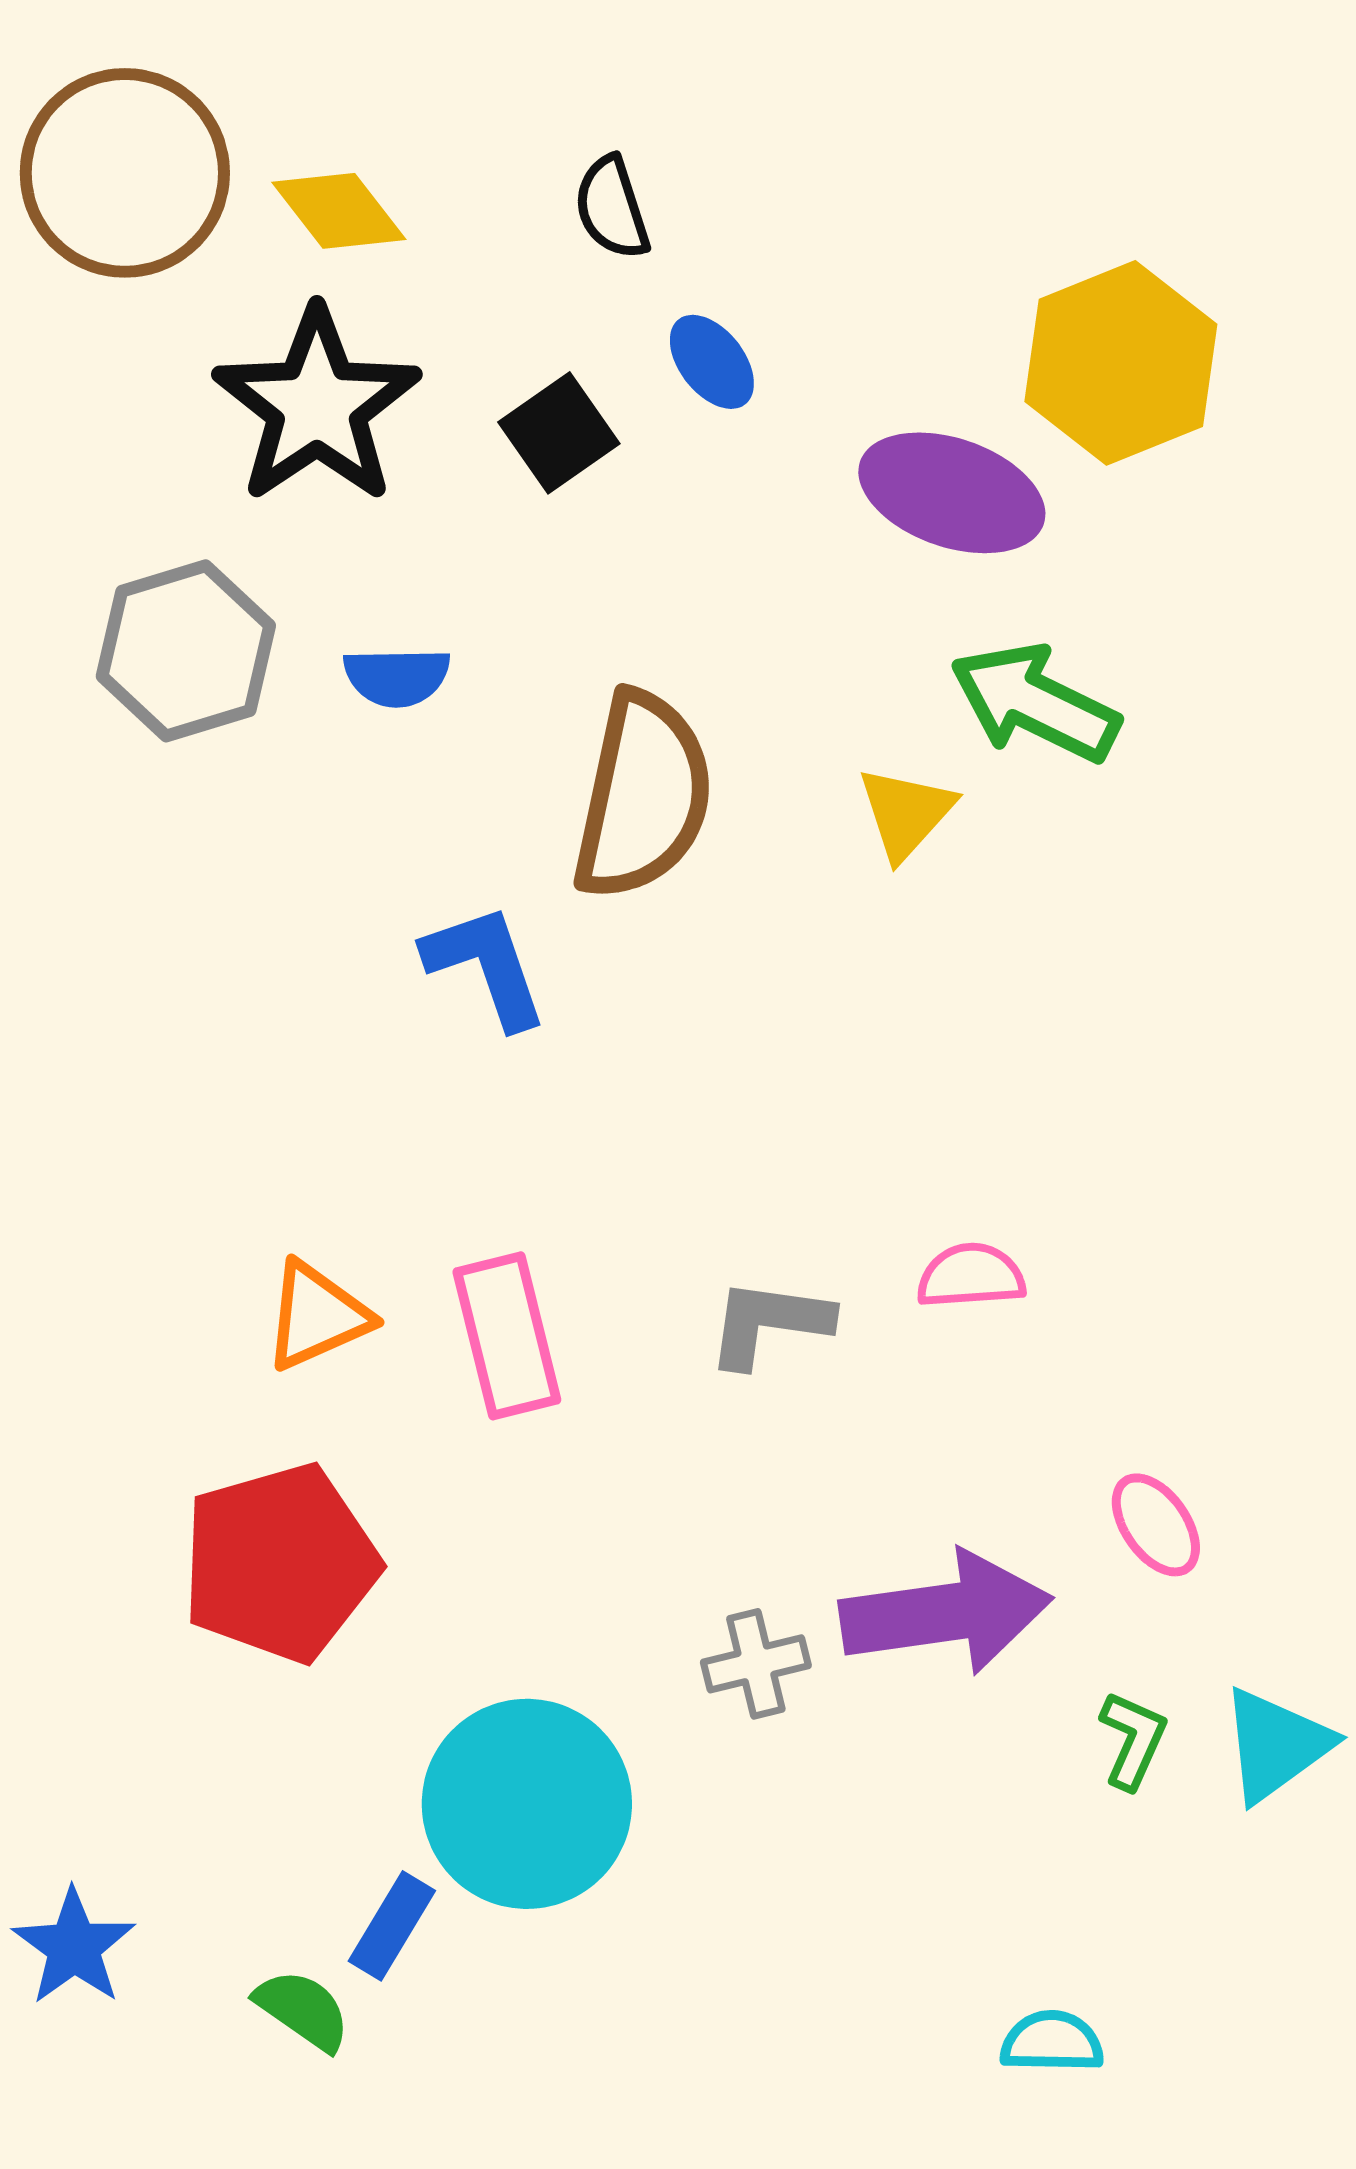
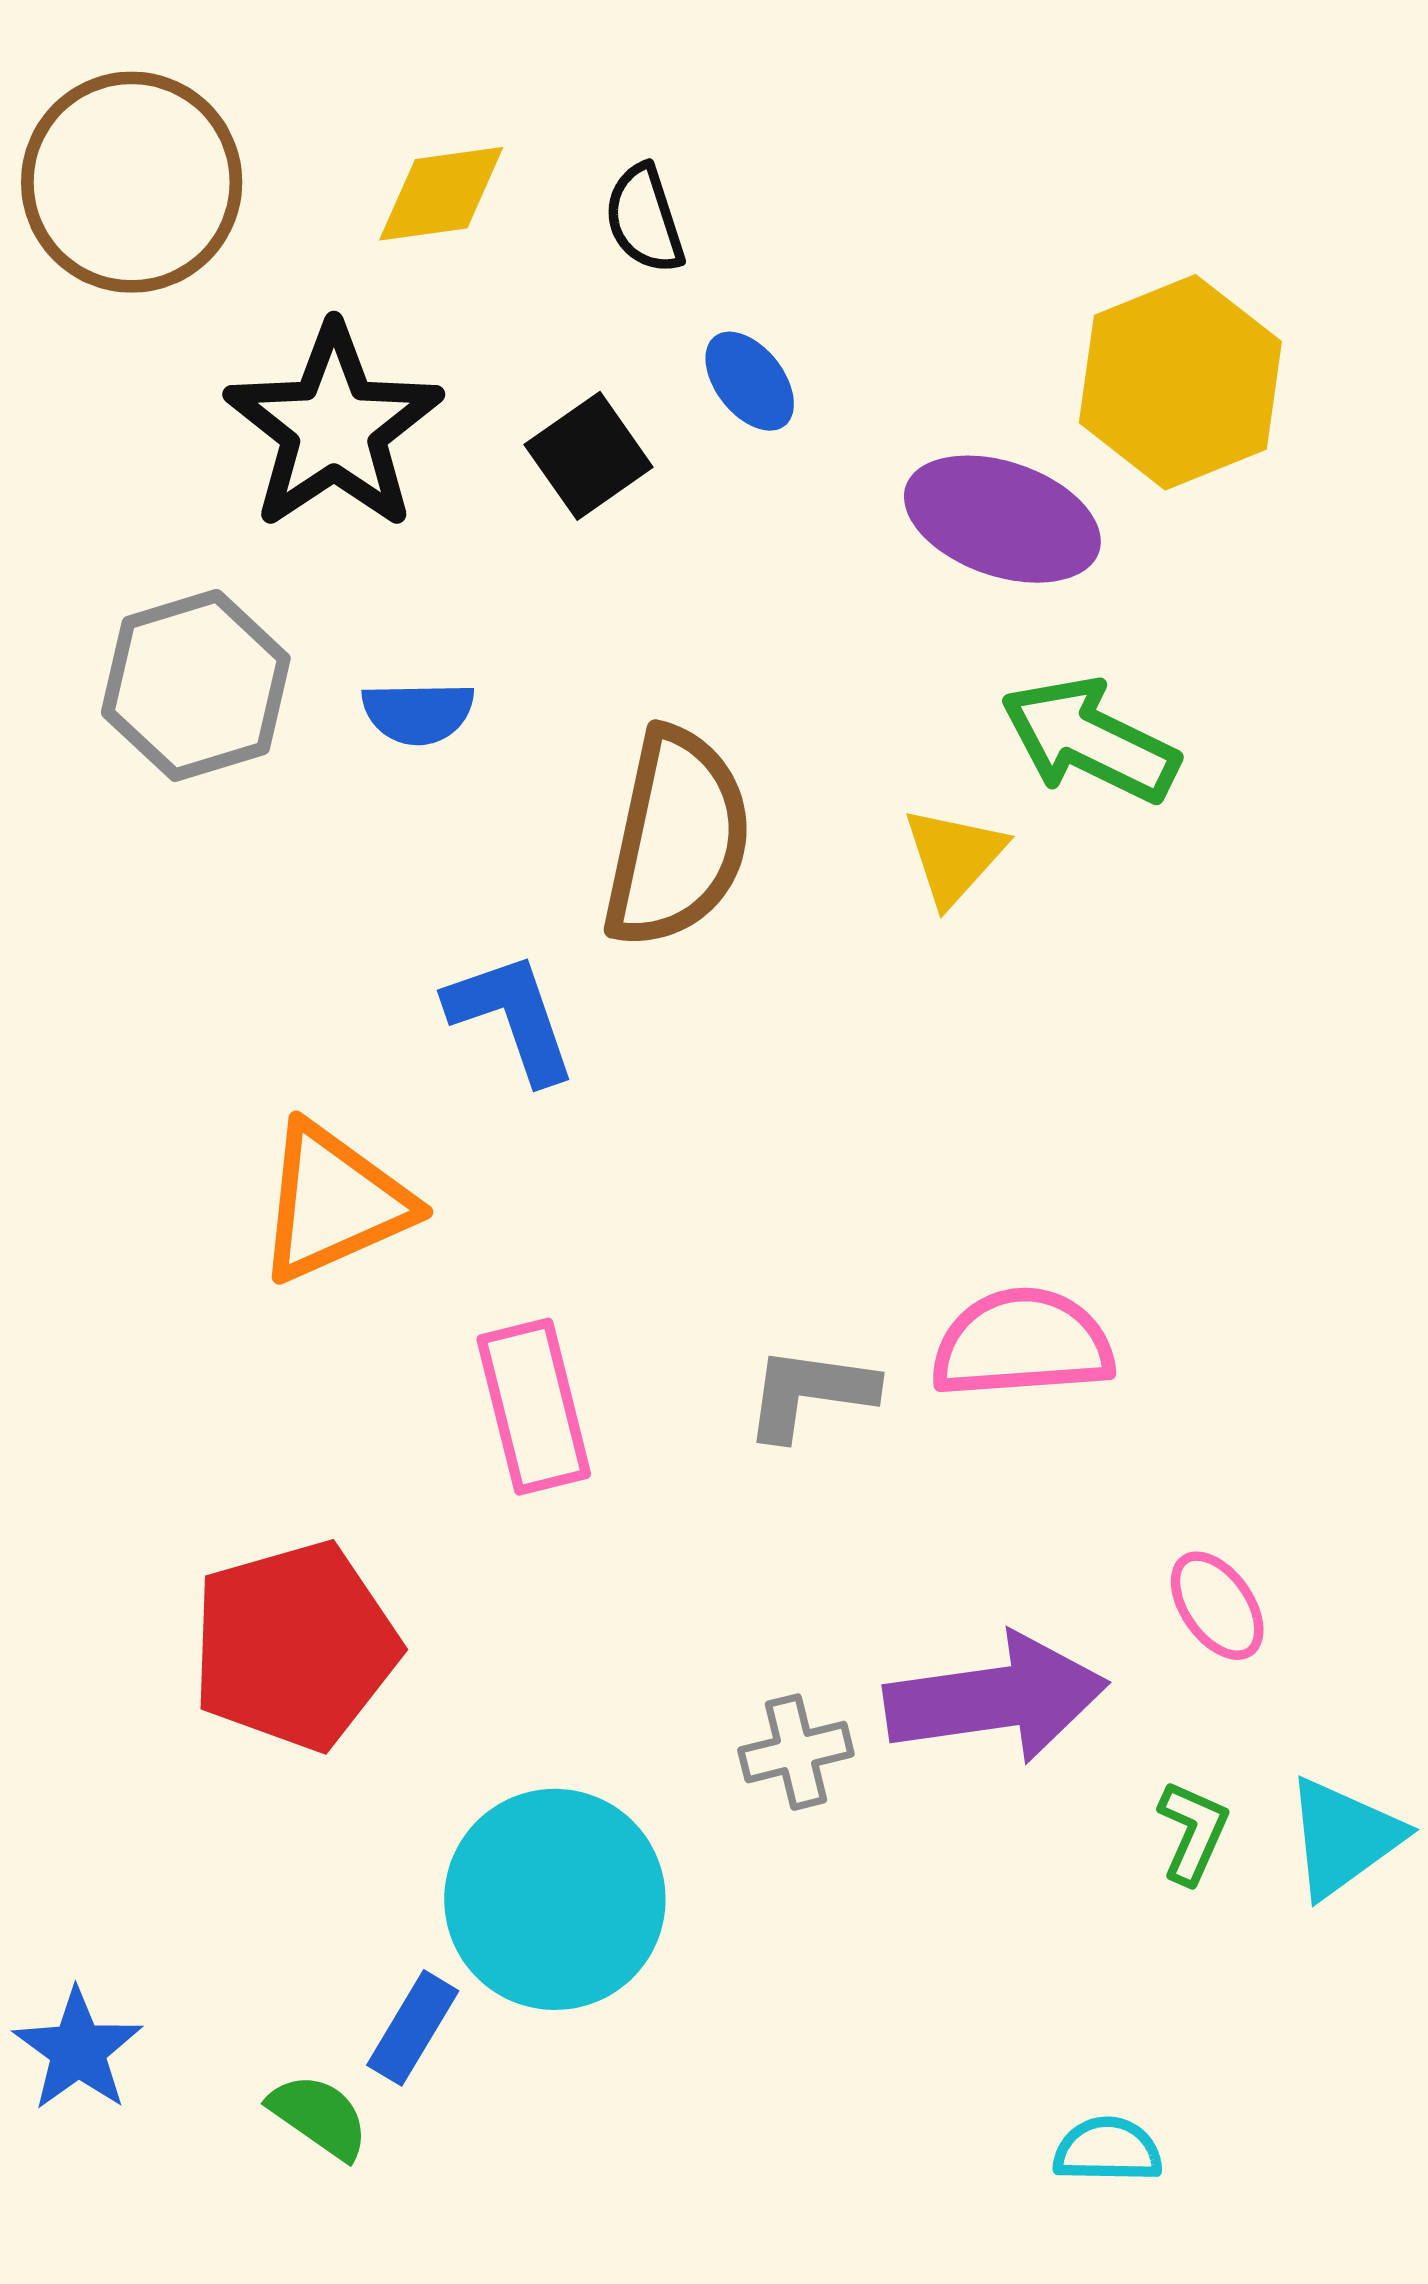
yellow diamond: (339, 211) -> (441, 194), moved, turned -60
pink semicircle: (971, 1276) -> (1022, 1344), size x1.6
orange triangle: (317, 1316) -> (334, 1202), moved, size x1.4

